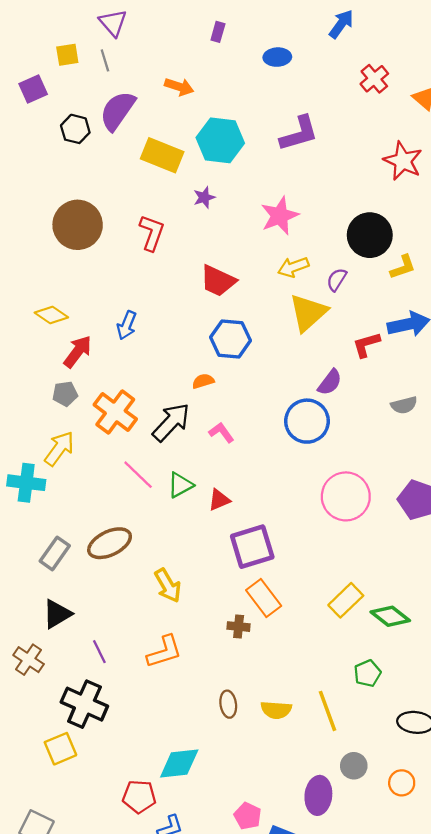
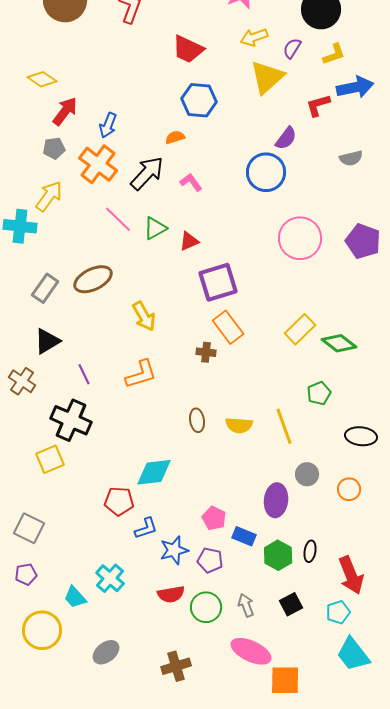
yellow L-shape: (403, 267) -> (334, 54), moved
blue arrow: (127, 325) -> (108, 125), moved

